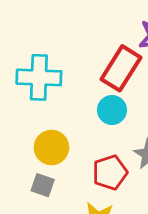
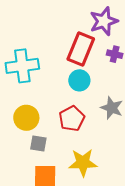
yellow circle: (51, 148) -> (26, 118), moved
red pentagon: (110, 172) -> (72, 119), moved

